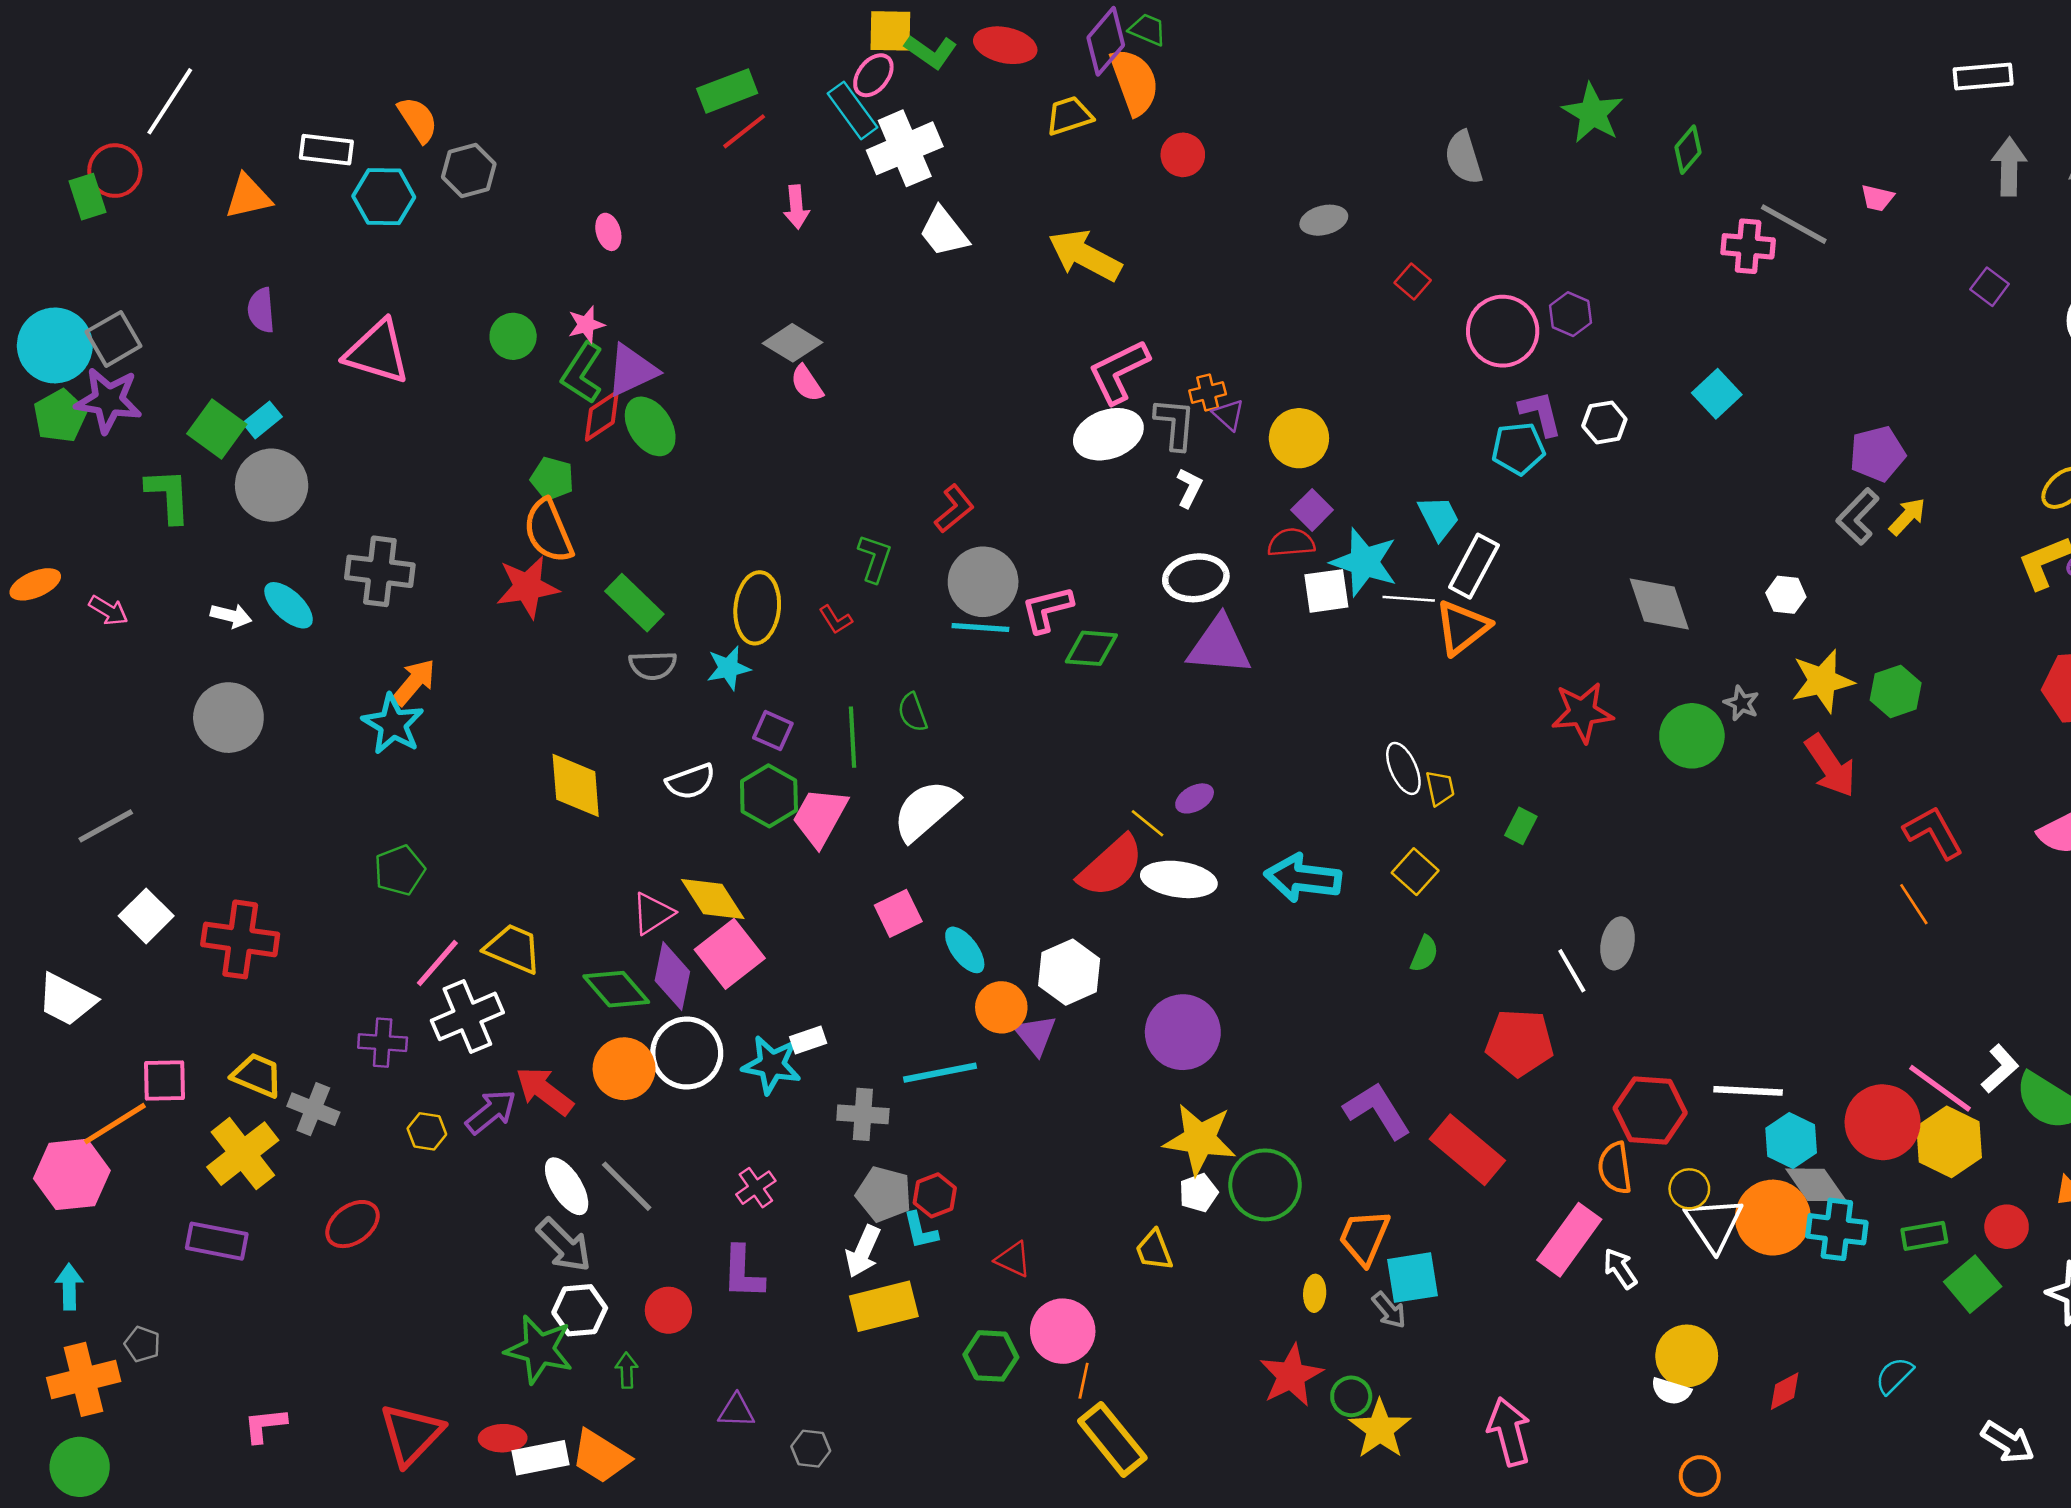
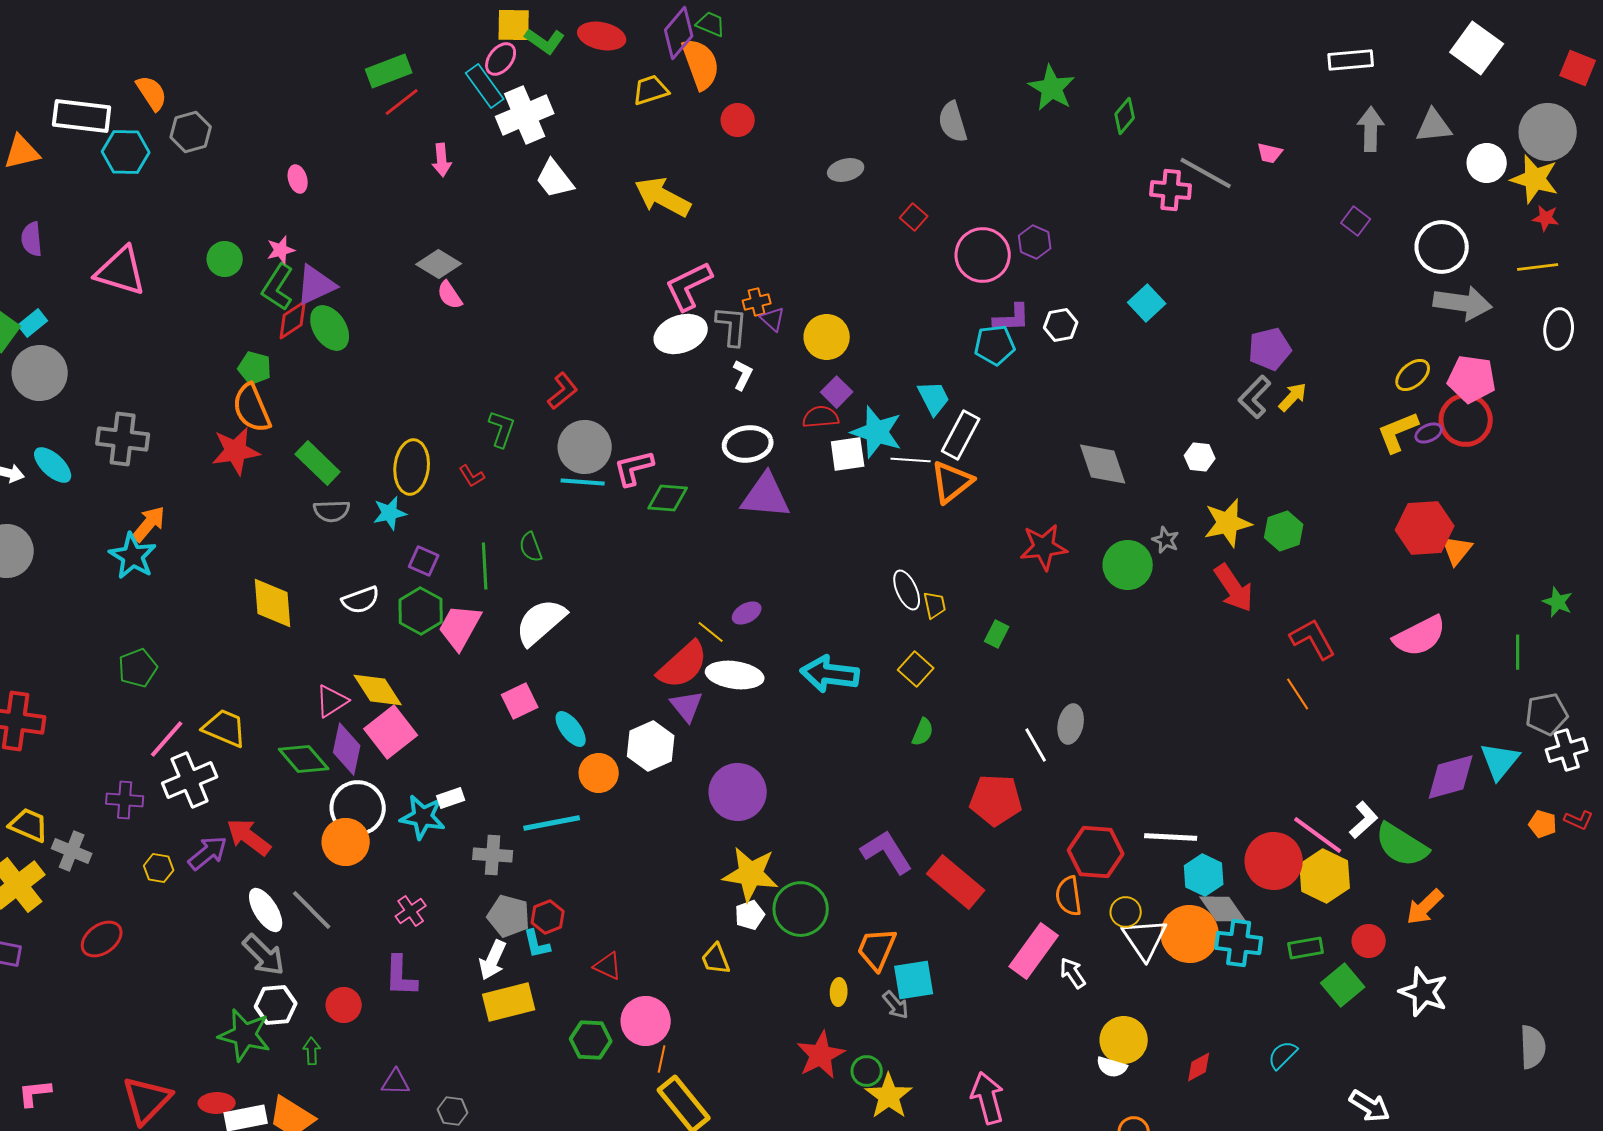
white rectangle: (326, 150) -> (82, 116), size x1.4
purple L-shape: (1540, 413) -> (1012, 318), turned 102
purple triangle: (1035, 1035) -> (687, 706), moved
orange circle: (624, 1069) -> (346, 842), moved

